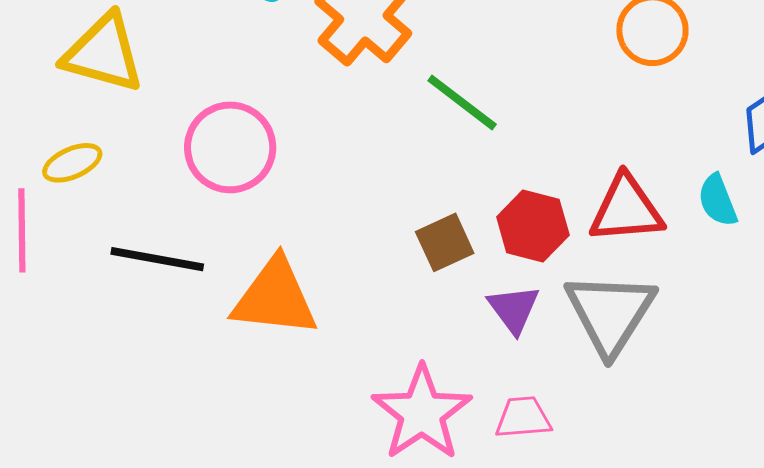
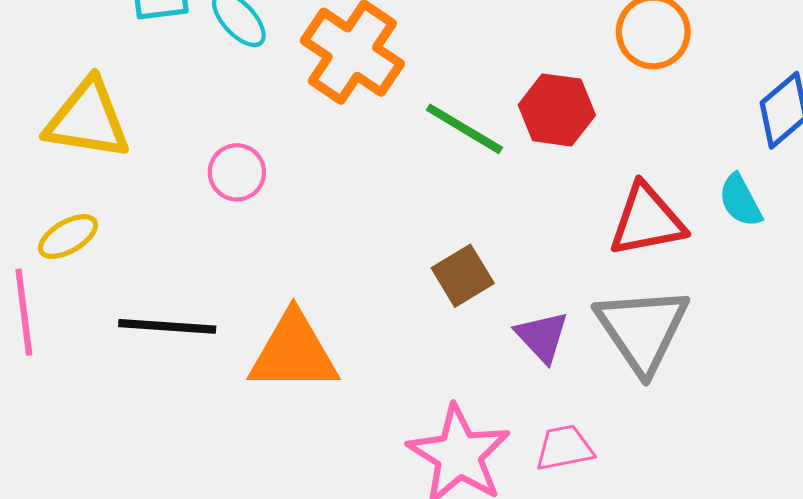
pink circle: (230, 147) -> (237, 172), moved, size x0.6
red hexagon: (533, 226) -> (557, 110), moved

